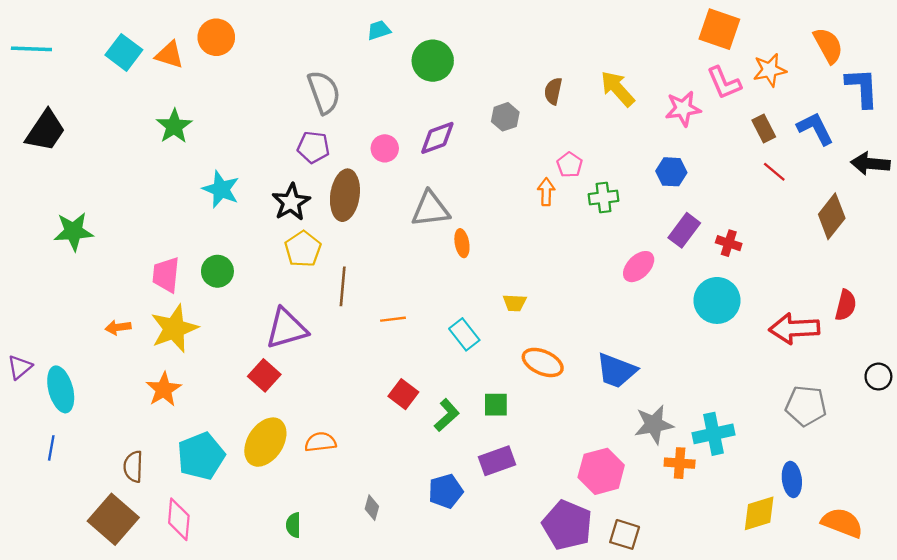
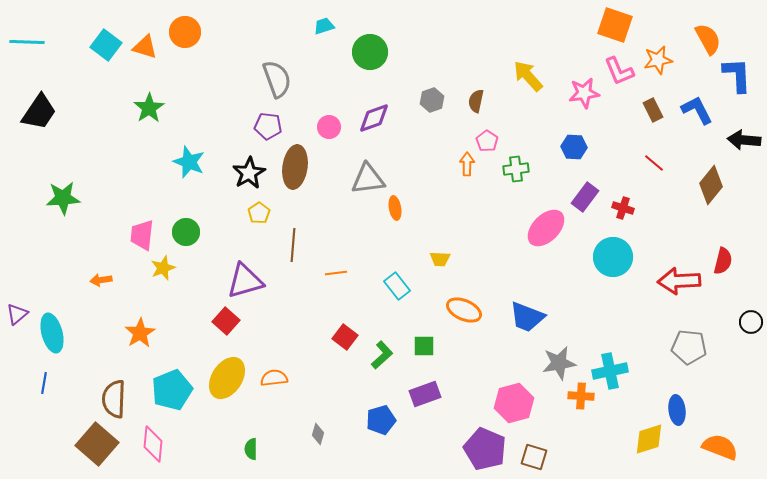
brown semicircle: (553, 91) -> (476, 101), moved
red line: (774, 172) -> (654, 163), moved
yellow pentagon: (303, 249) -> (259, 213), size x0.7
pink ellipse: (639, 267) -> (546, 228), size x1.4
yellow star: (174, 329) -> (163, 268), moved, size x0.6
brown semicircle: (133, 467) -> (114, 399), size x1.4

